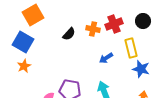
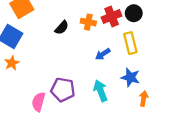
black circle: (143, 21) -> (134, 13), moved
blue star: (141, 69) -> (130, 77), moved

